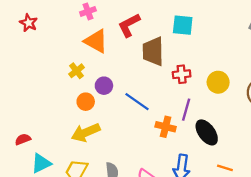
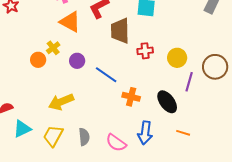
orange circle: (86, 102) -> (38, 60), moved
purple line: (186, 110) -> (189, 82), moved

